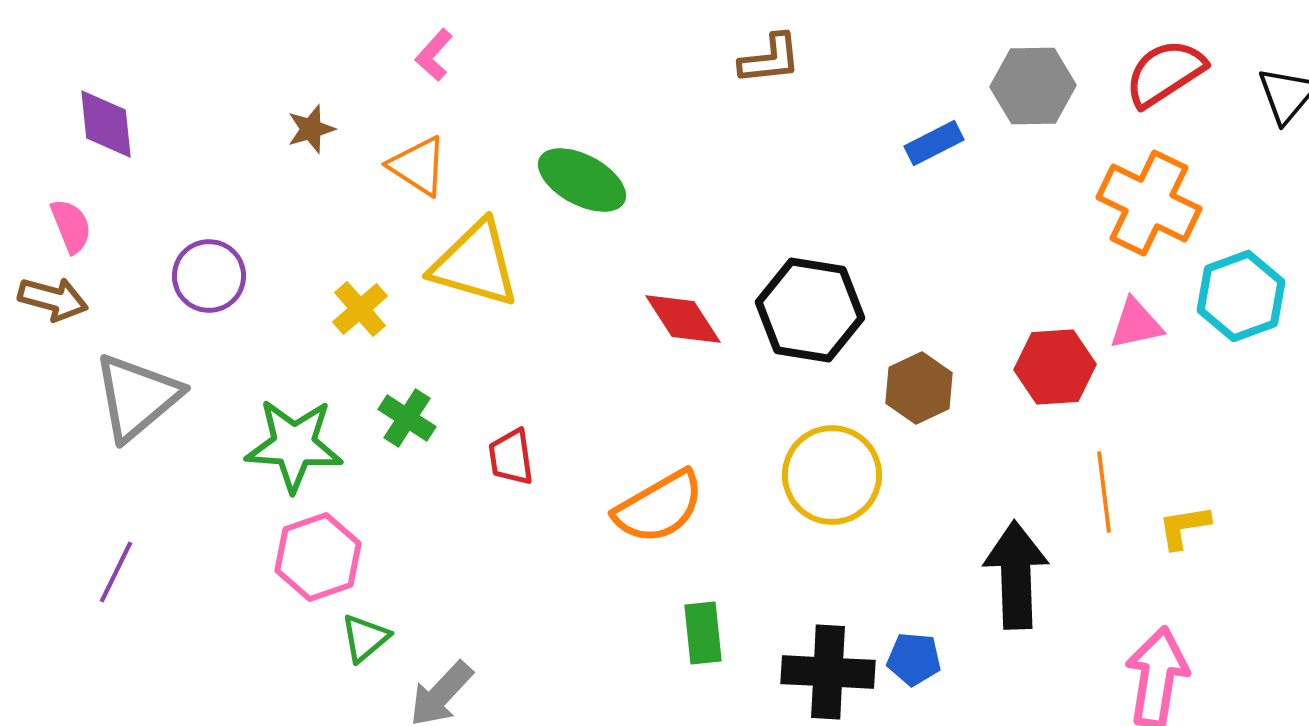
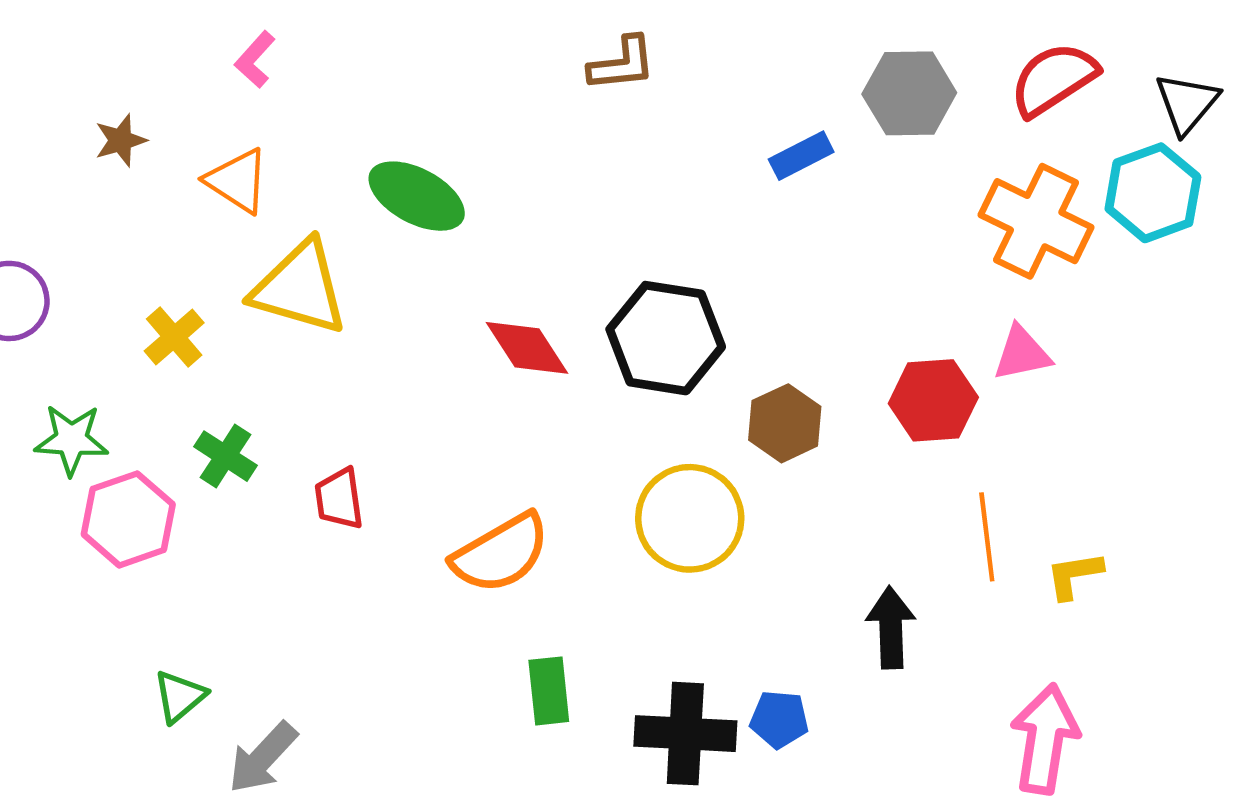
cyan hexagon: (1241, 296) -> (1153, 193), moved
green star: (294, 445) -> (71, 440), moved, size x0.7
pink hexagon: (318, 557) -> (128, 519), moved
black arrow: (1016, 575) -> (891, 628), size x0.7

